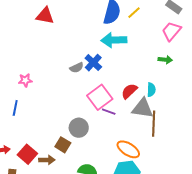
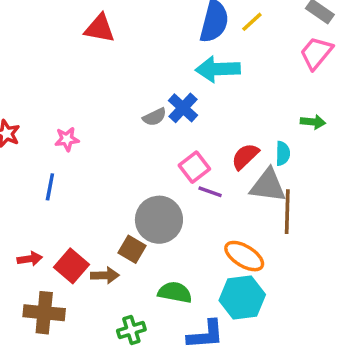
green arrow: (165, 60) -> (313, 122), moved
pink square: (100, 97) -> (194, 167), size x0.7
gray circle: (79, 128) -> (159, 220), size x1.4

